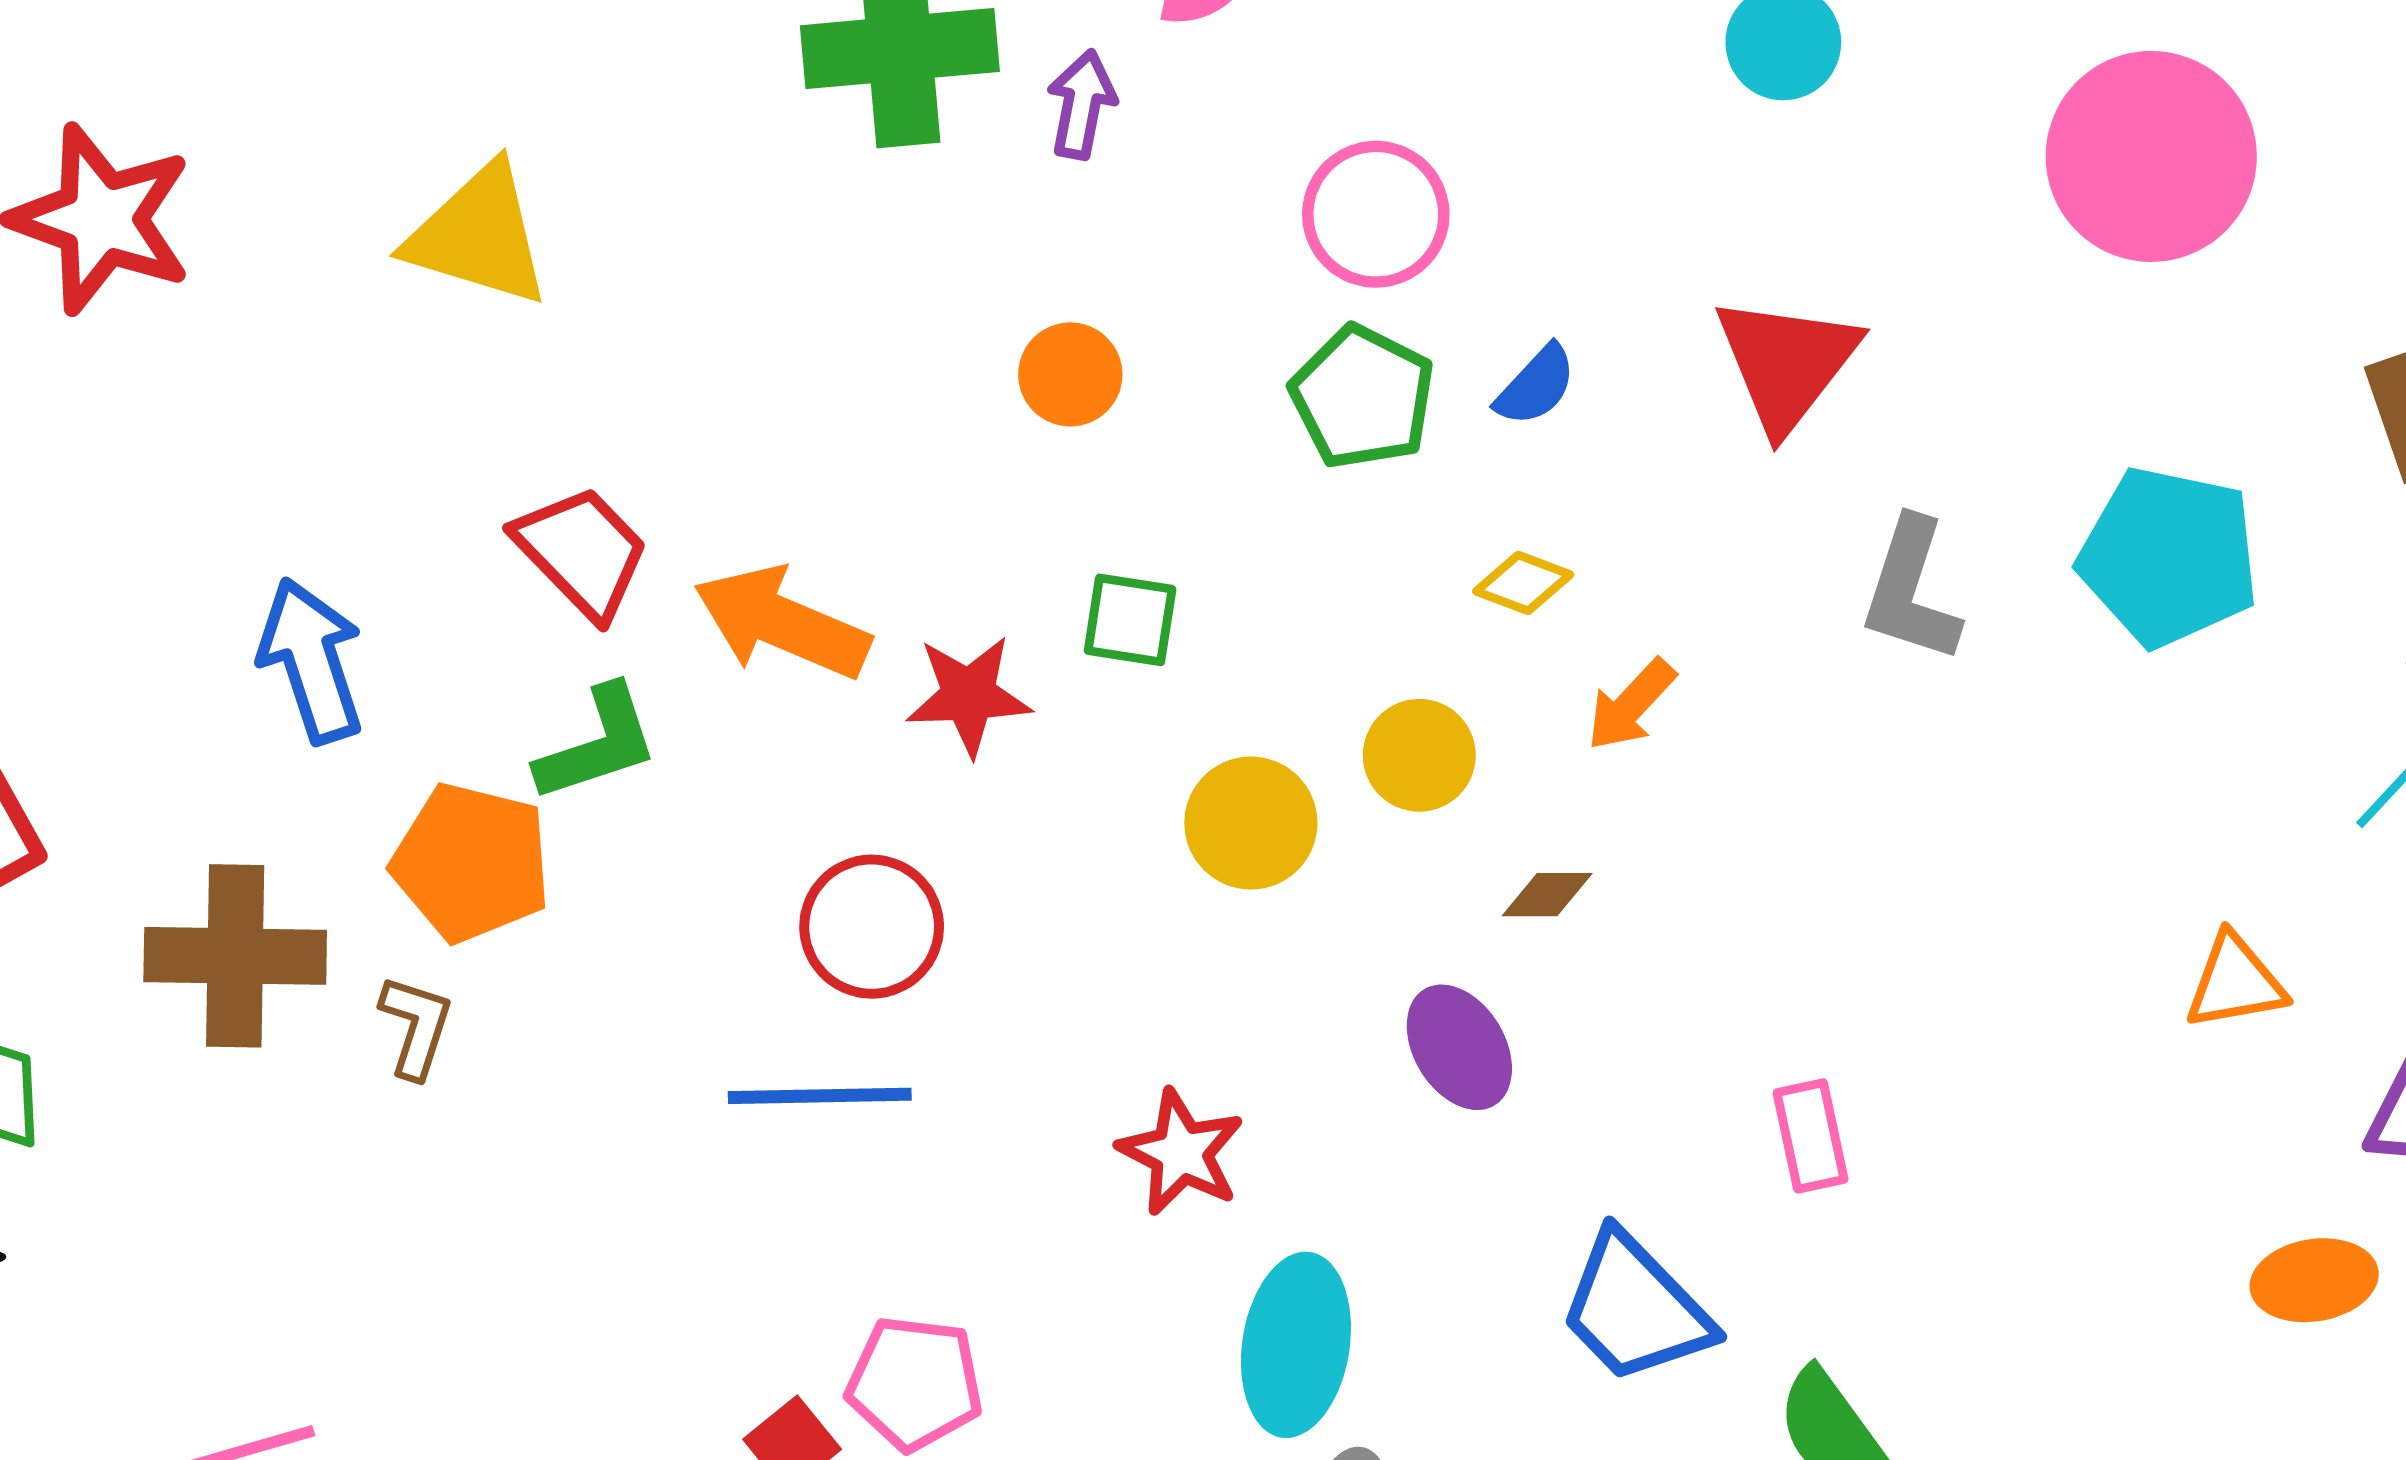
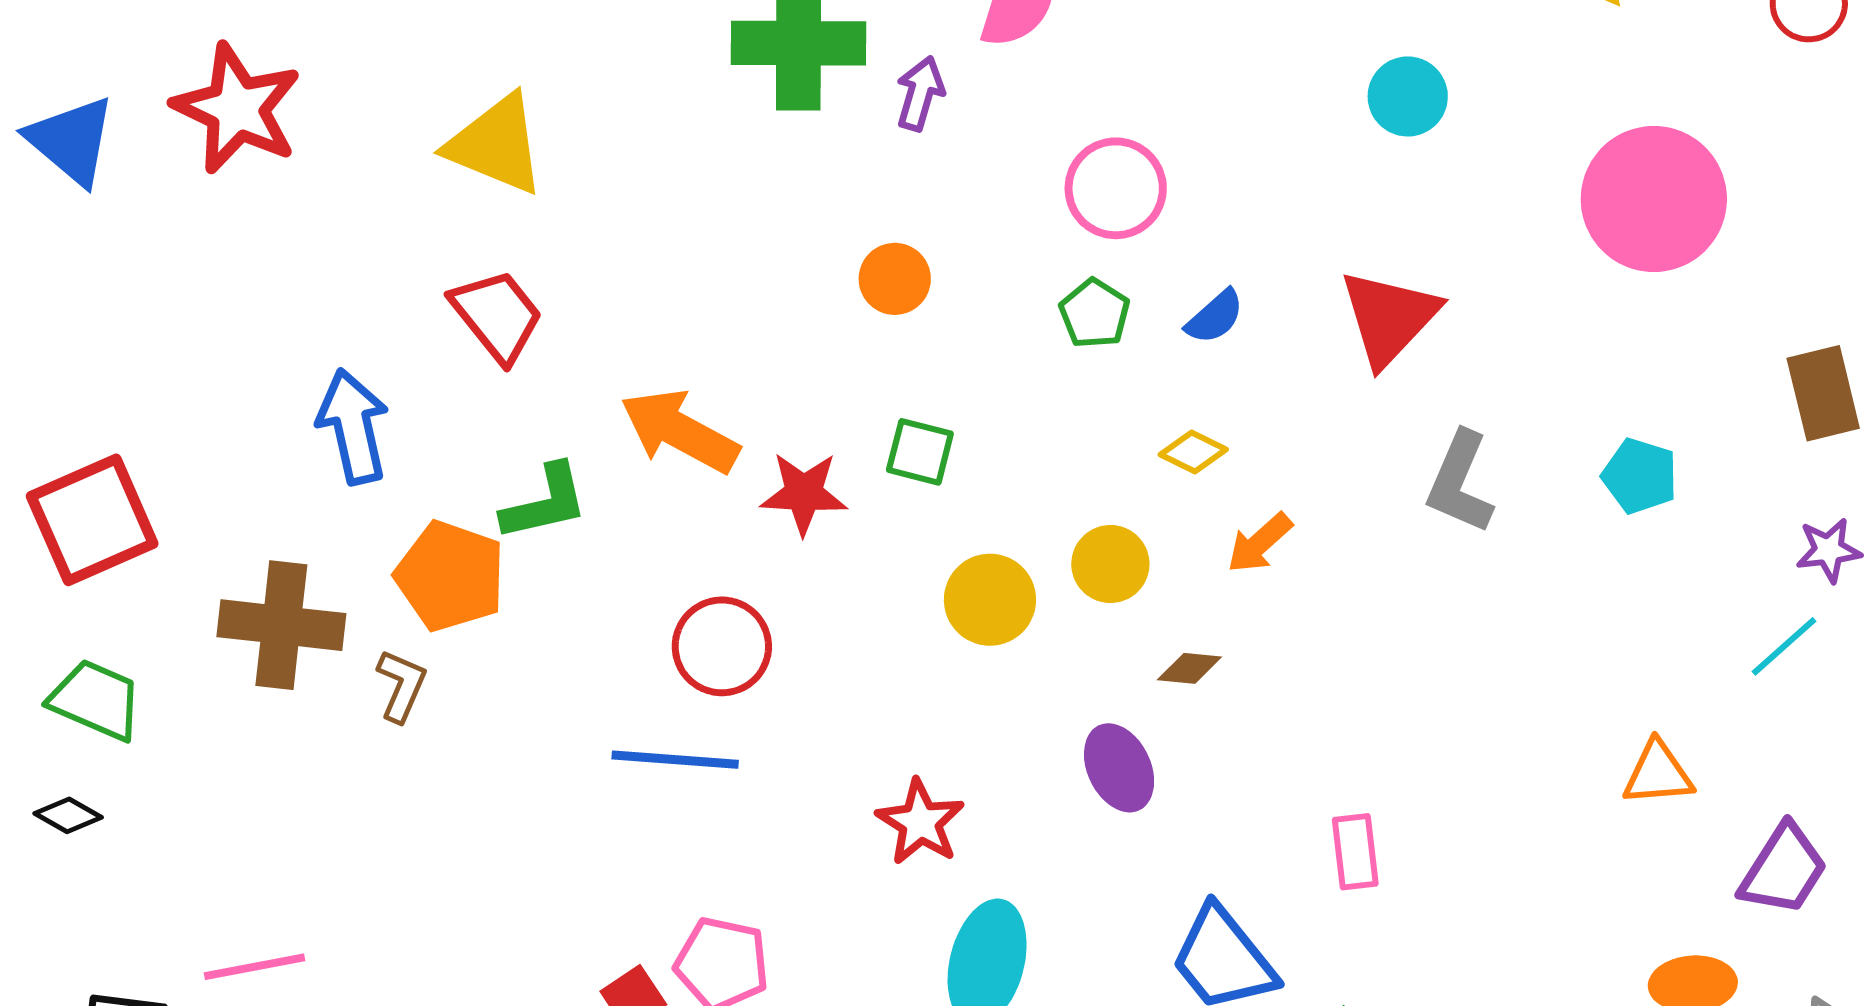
green pentagon: (1362, 397) -> (1095, 313), size x0.7
red trapezoid: (582, 552) -> (497, 316), moved
cyan pentagon: (2169, 557) -> (1640, 476), size x0.6

